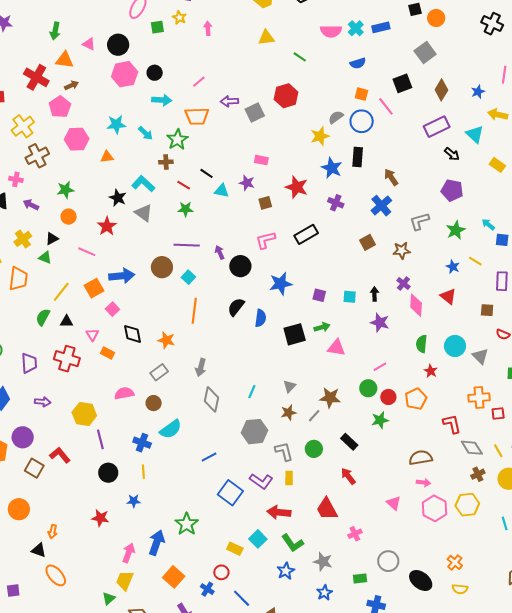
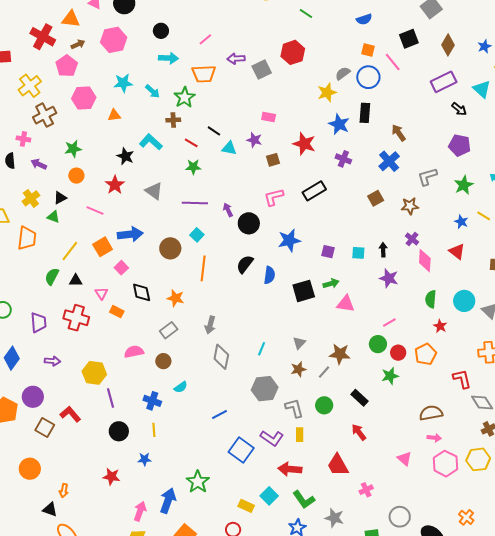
pink hexagon: (125, 74) -> (114, 40), moved
gray triangle: (144, 213) -> (154, 191), moved
brown circle: (162, 267) -> (170, 248), moved
cyan semicircle: (171, 429) -> (181, 387), size x0.6

